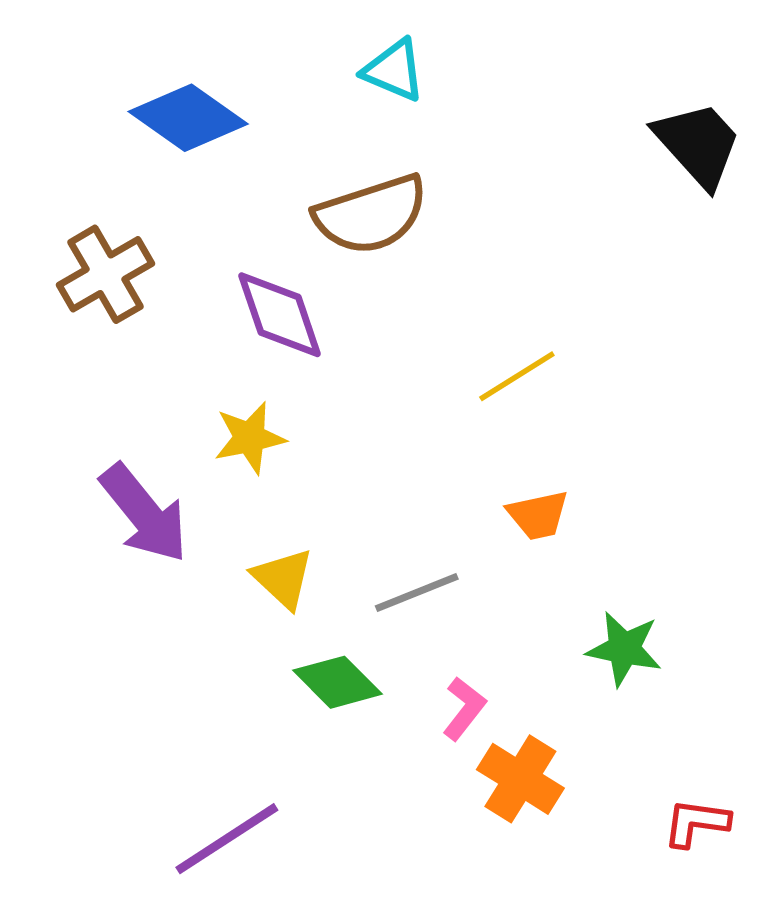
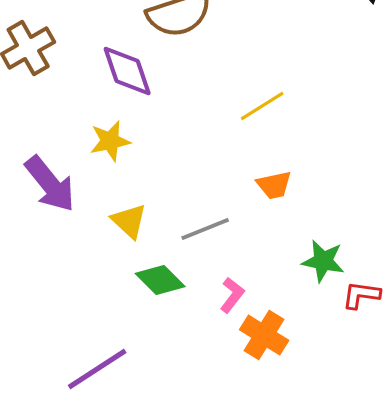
red L-shape: (696, 823) -> (361, 295), moved

